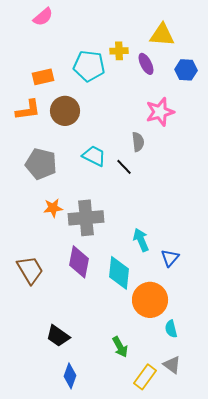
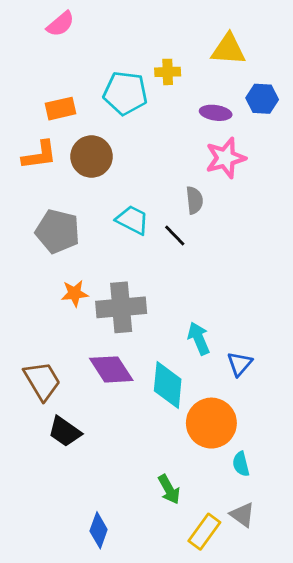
purple ellipse: (146, 64) -> (216, 113), moved, turned -55
purple diamond: (79, 262) -> (111, 369), turned -44
black trapezoid: (58, 336) -> (65, 432), moved

